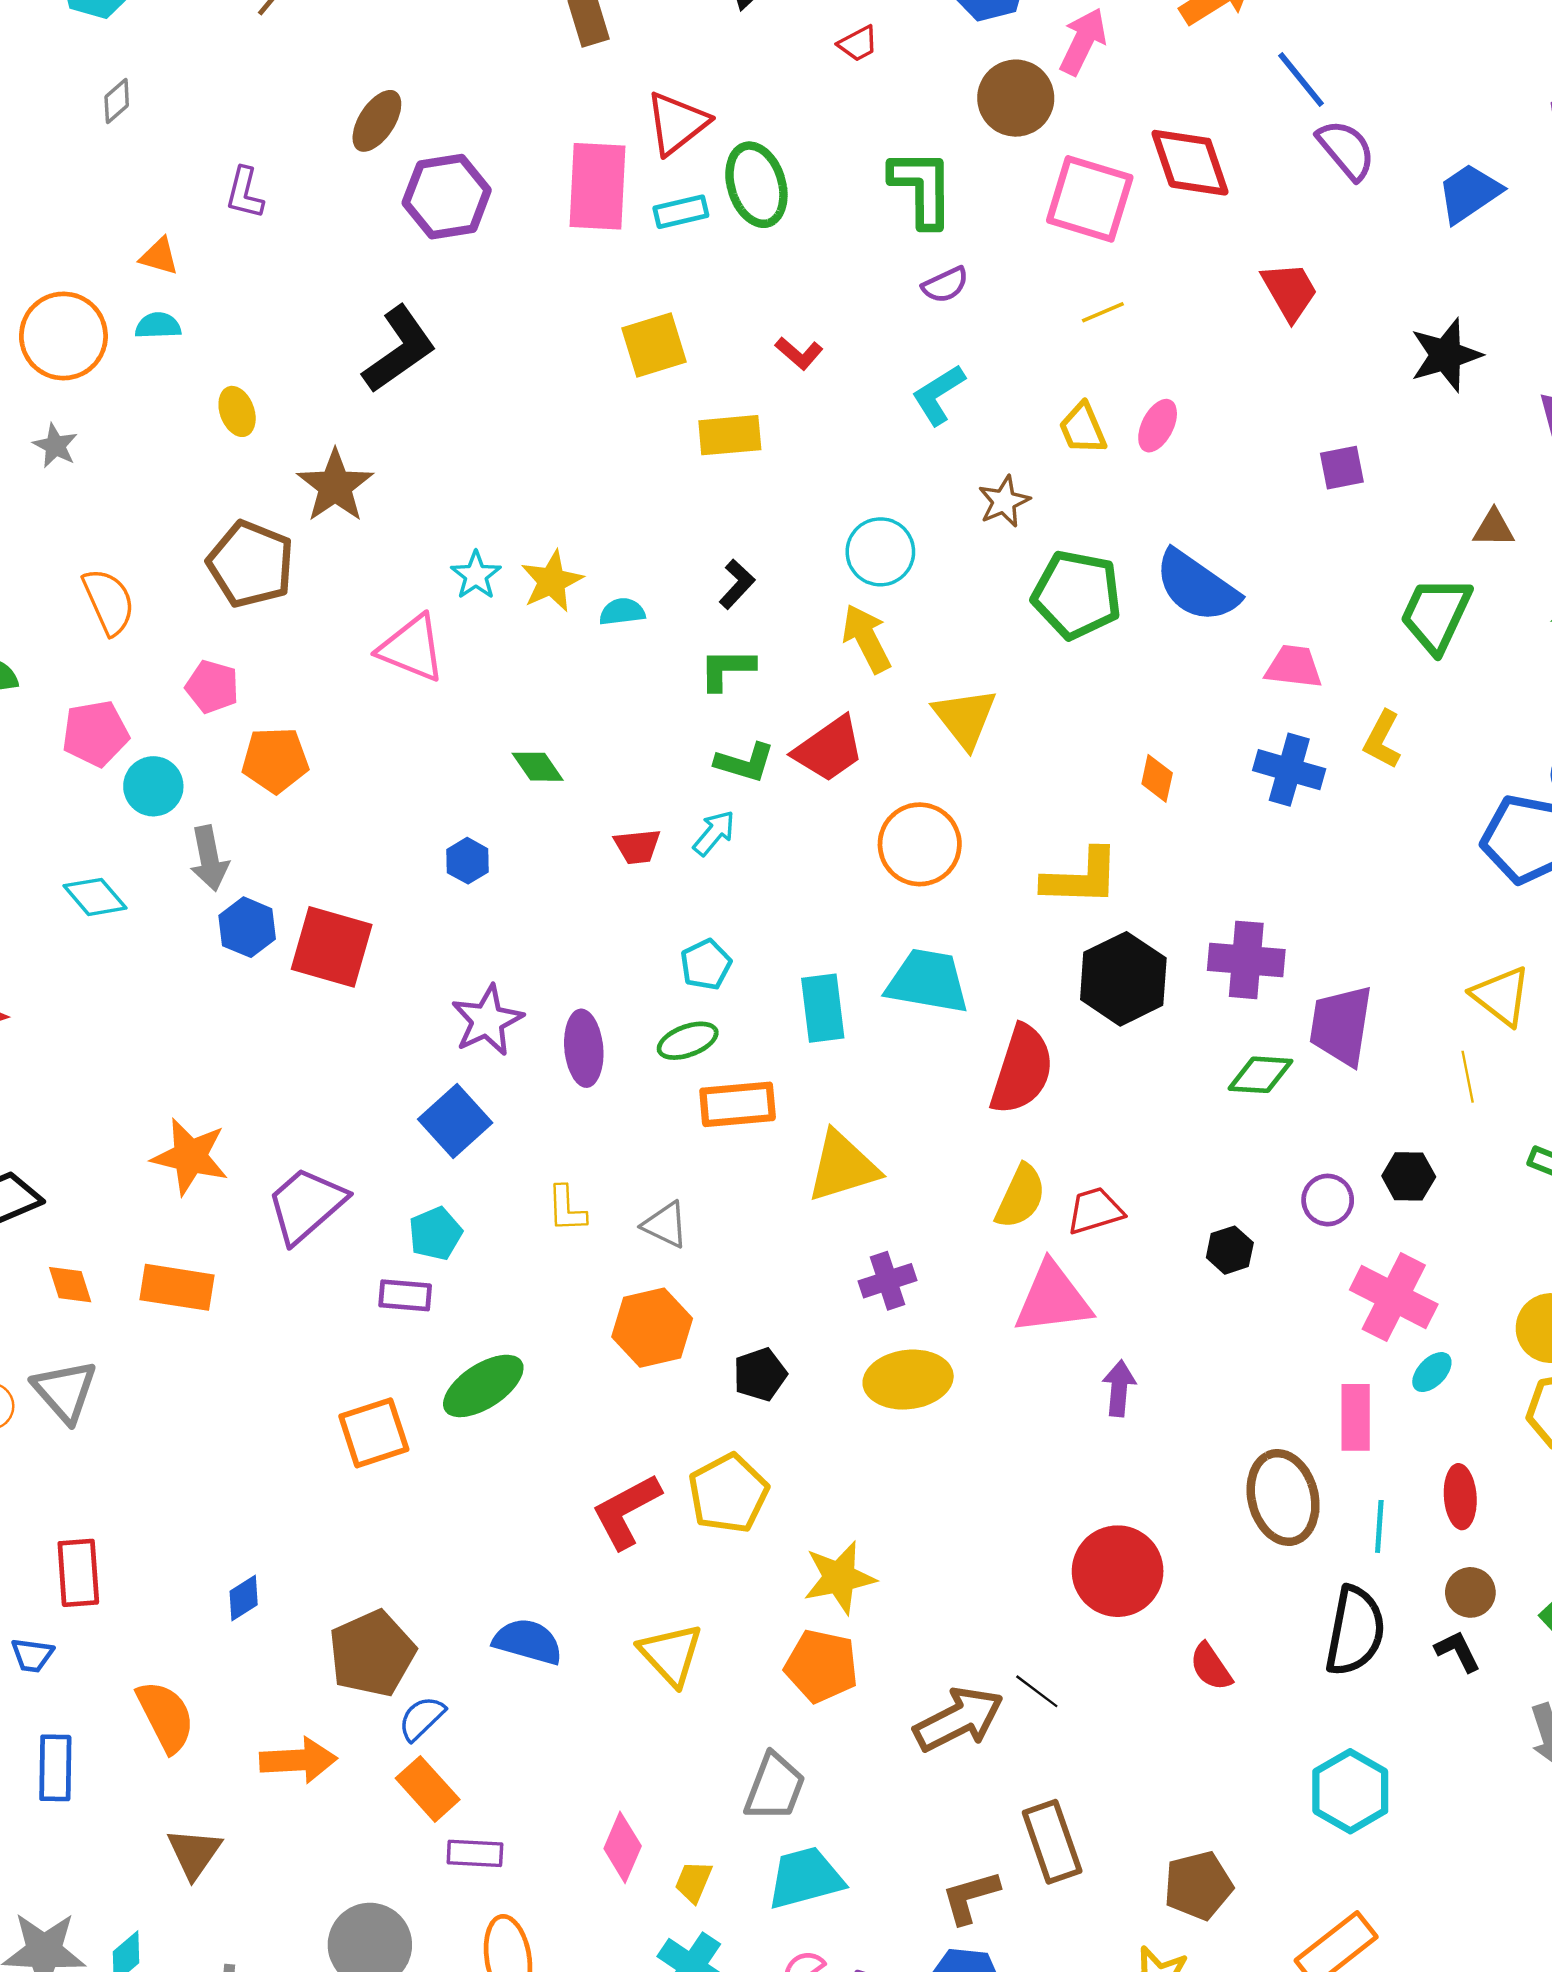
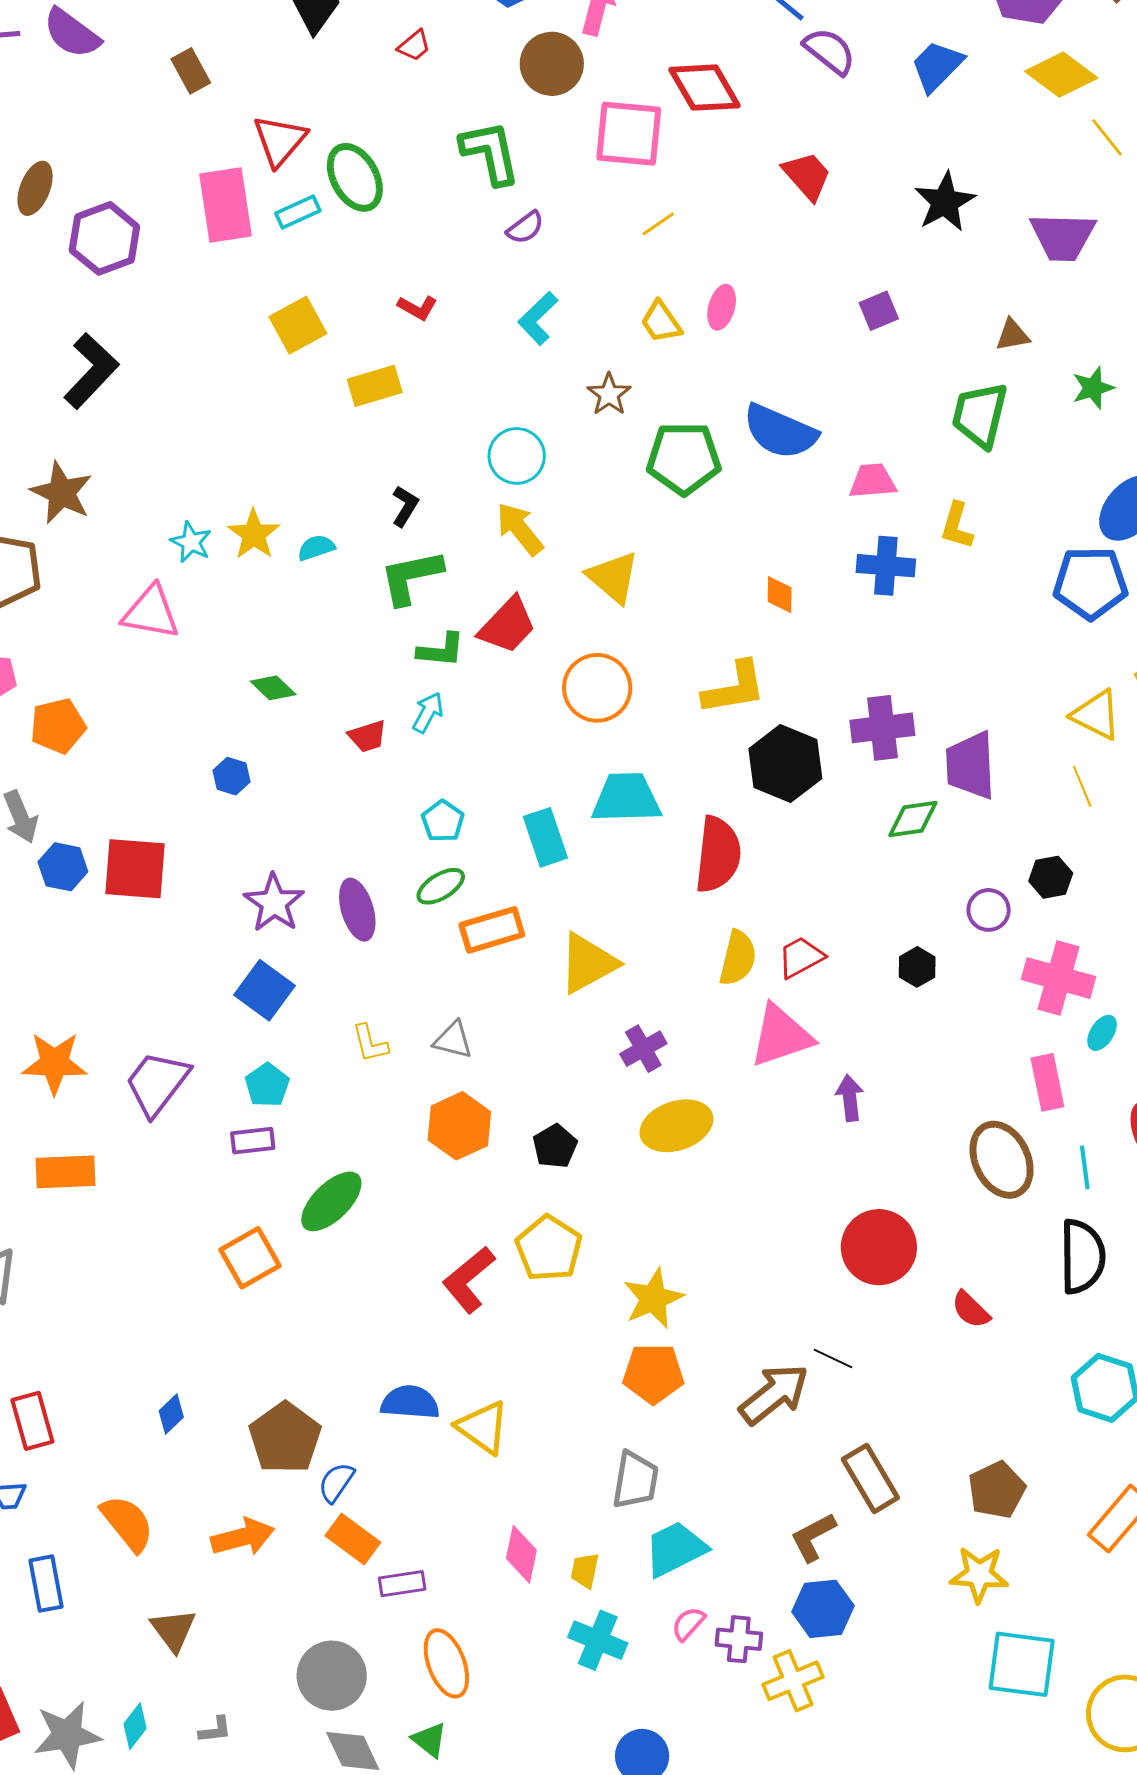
green L-shape: (727, 669) -> (411, 577), size x1.4
yellow triangle: (671, 1654) -> (483, 1427), moved

